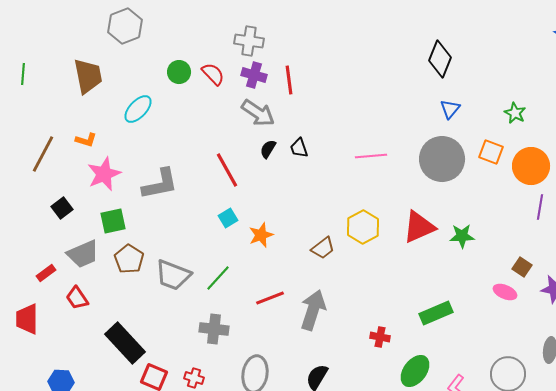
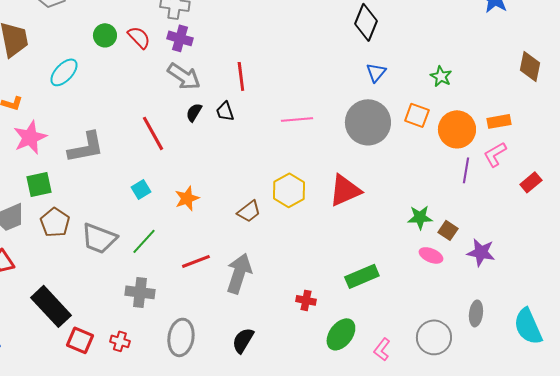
red line: (289, 80) -> (241, 76), moved
cyan square: (228, 218) -> (141, 189), moved
green star: (462, 236) -> (420, 217), moved

